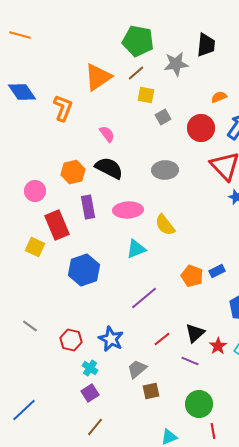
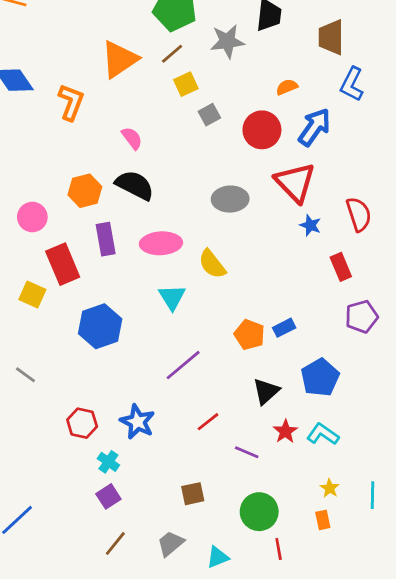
yellow square: (146, 95) -> (186, 84), turned -36
gray ellipse: (165, 170) -> (230, 199), moved
cyan triangle: (136, 249) -> (172, 297), turned -40
gray line: (30, 326) -> (25, 375), moved
black triangle: (195, 333) -> (266, 391), moved
gray trapezoid: (137, 369) -> (171, 543), moved

